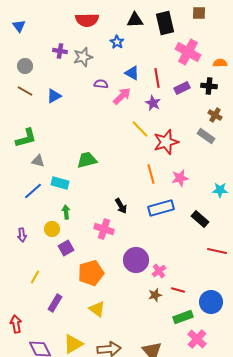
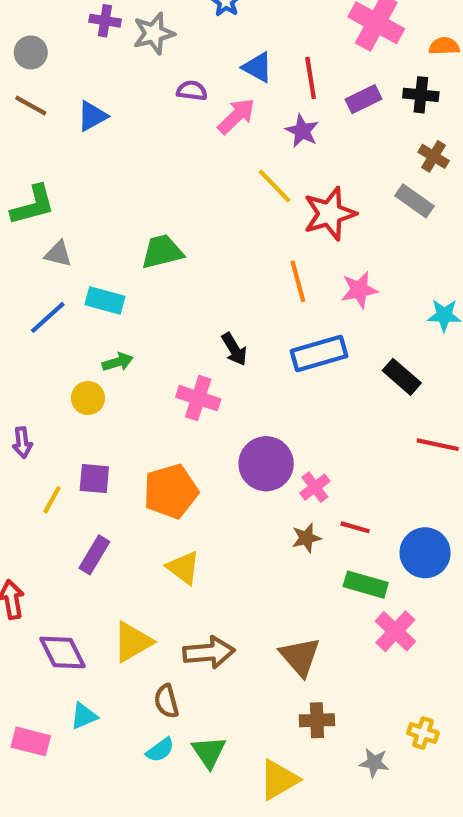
green arrow: (66, 212) -> (118, 362), turned 80
purple arrow: (22, 235) -> (22, 443), moved
purple square: (66, 248) -> (94, 479), moved, turned 35
green rectangle: (183, 317) -> (366, 585), turned 36

